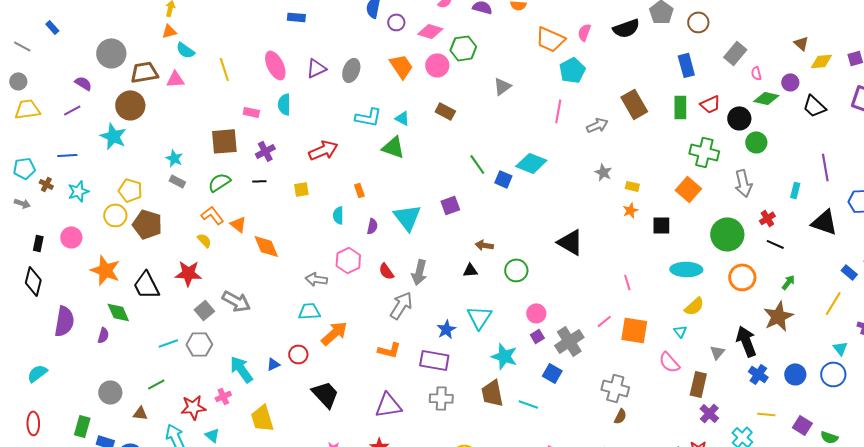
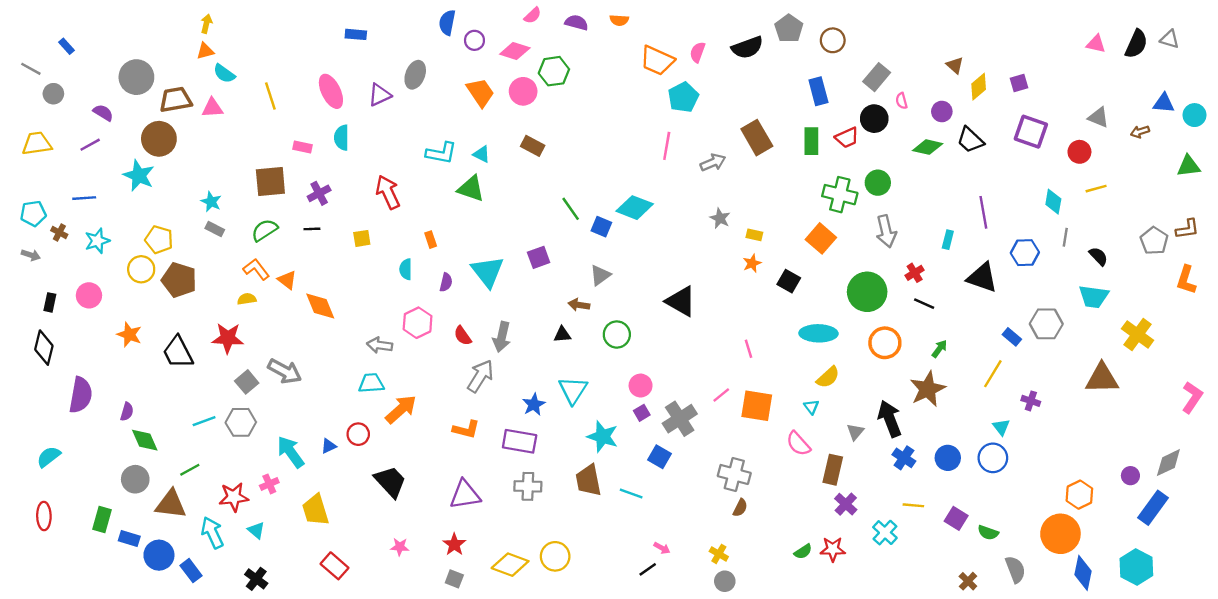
yellow diamond: (821, 61) -> (979, 87), turned -35
gray ellipse: (351, 70) -> (415, 75), moved
gray circle: (18, 81) -> (53, 94), moved
gray triangle: (502, 86) -> (600, 275), moved
green diamond: (766, 98) -> (928, 147), moved
black circle: (739, 118) -> (874, 119), moved
green circle: (756, 142) -> (878, 183), moved
red arrow: (323, 150) -> (388, 192), turned -92
black square: (661, 225) -> (789, 281), turned 30
yellow semicircle: (204, 240) -> (247, 299), turned -56
orange star: (105, 270) -> (129, 335), size x0.7
green diamond: (118, 312) -> (145, 440), moved
brown triangle: (140, 413) -> (171, 504), size x1.8

